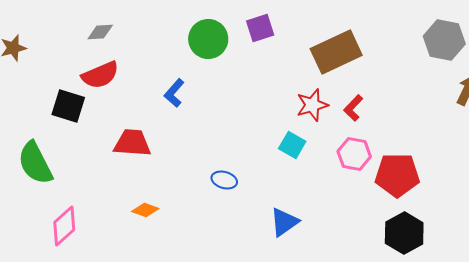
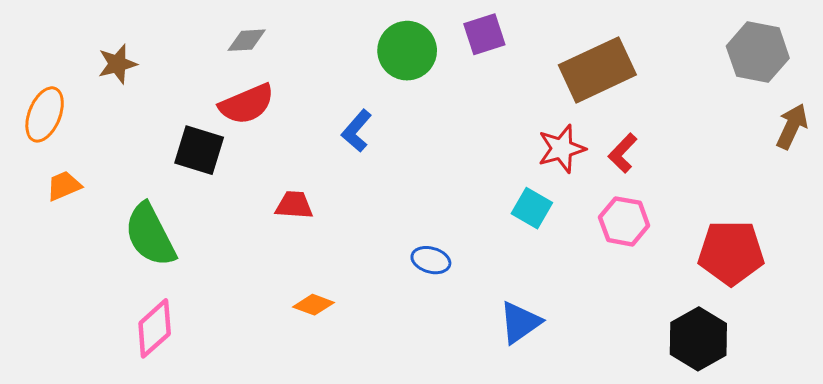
red trapezoid: (132, 143) -> (294, 205), size x0.7
red pentagon: (397, 175) -> (731, 253), moved
pink diamond: (64, 226) -> (155, 328), moved

